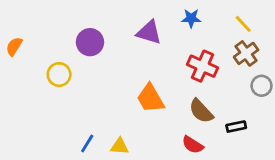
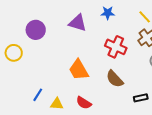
black rectangle: (236, 127) -> (141, 98), moved
blue line: (87, 143) -> (38, 95), moved
red semicircle: (193, 145) -> (84, 103), moved

